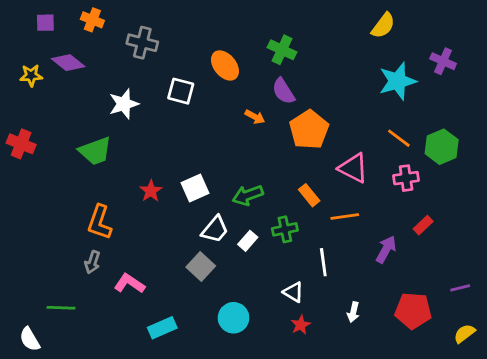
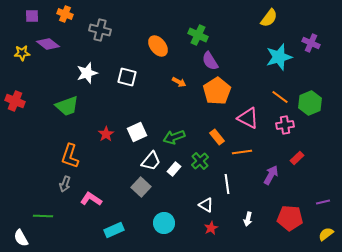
white square: (181, 91) -> (127, 77), moved
purple semicircle: (283, 91) -> (210, 61), moved
green cross: (285, 229) -> (200, 161), turned -30

